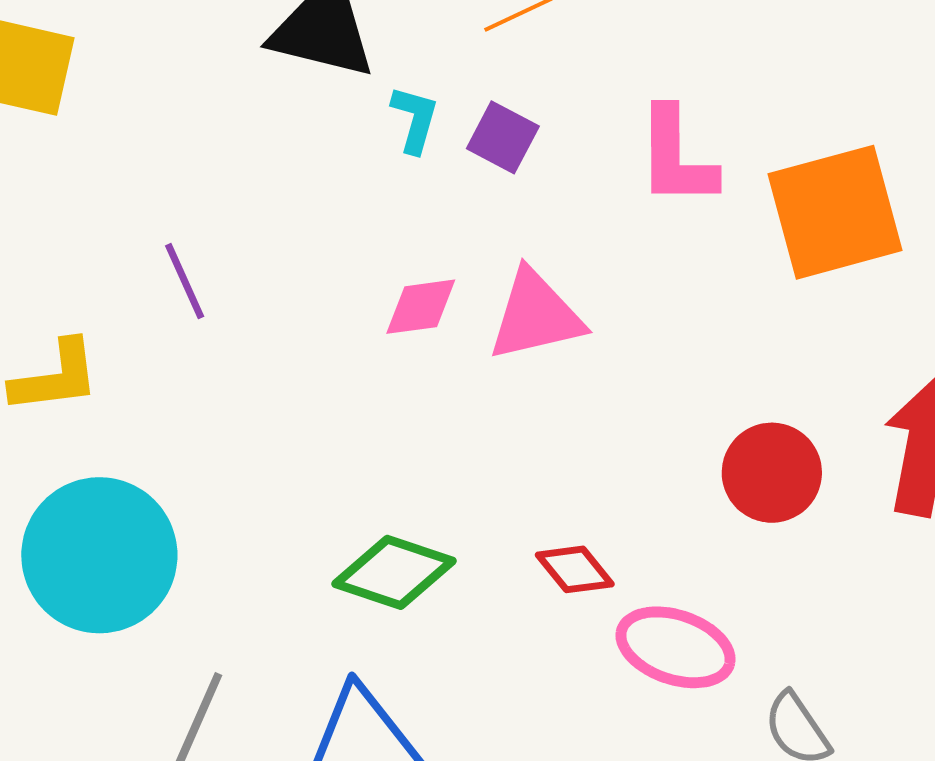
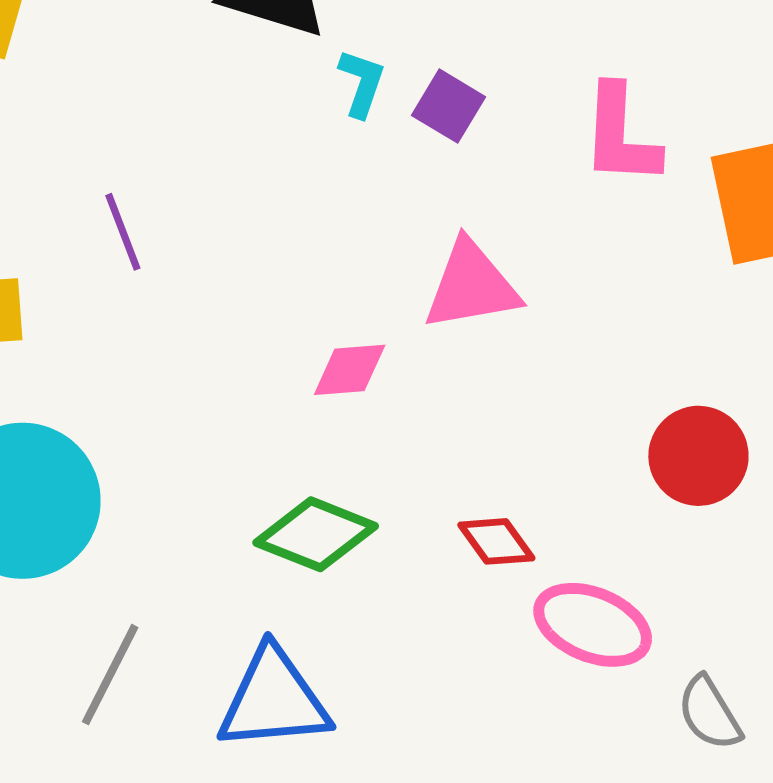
pink diamond: (421, 307) -> (350, 370), moved

